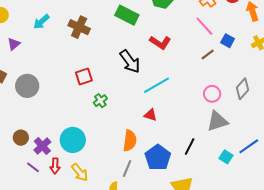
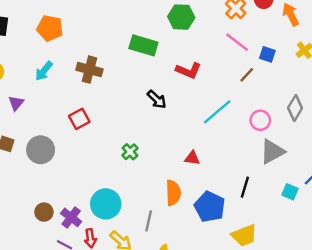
black arrow: (130, 61) -> (157, 99), size x0.7
red square: (84, 77) -> (79, 119), moved
cyan line: (156, 85) -> (217, 112), moved
gray line: (127, 169) -> (149, 221), moved

